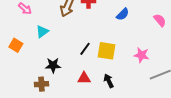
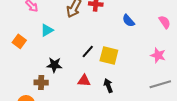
blue semicircle: (123, 14) -> (128, 21), turned 88
pink semicircle: (160, 20) -> (165, 22), moved
pink star: (141, 55) -> (158, 55), moved

